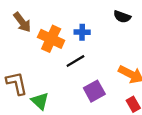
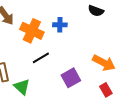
black line: (75, 61) -> (41, 58), moved

